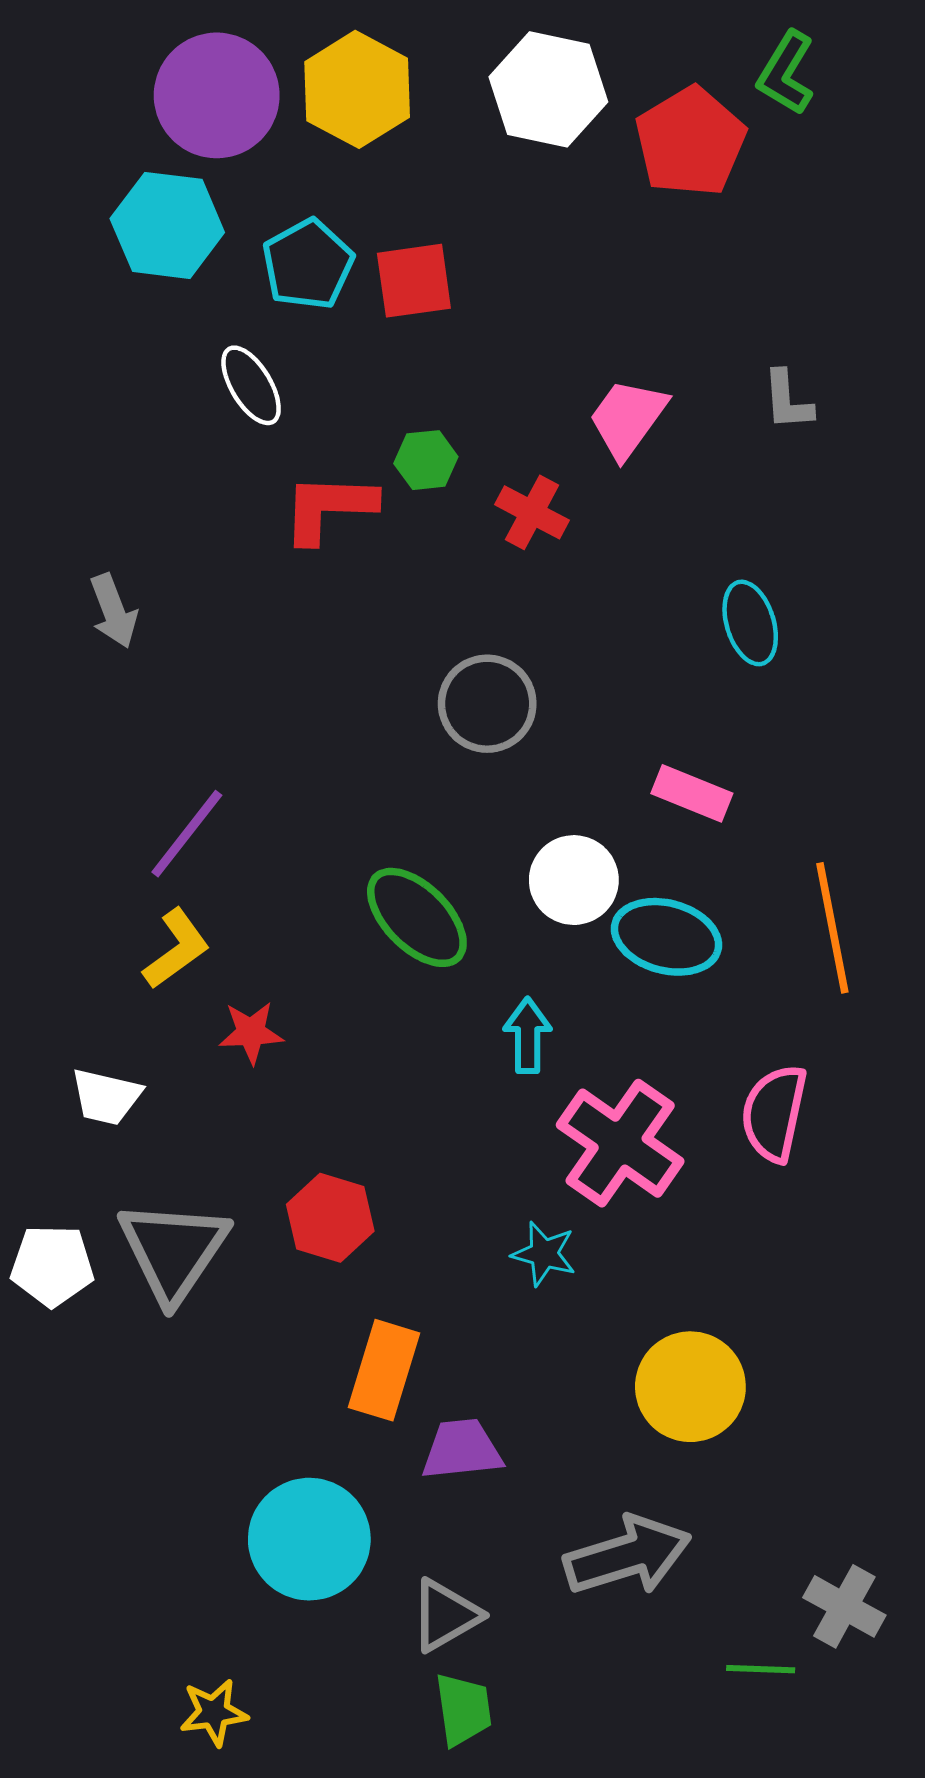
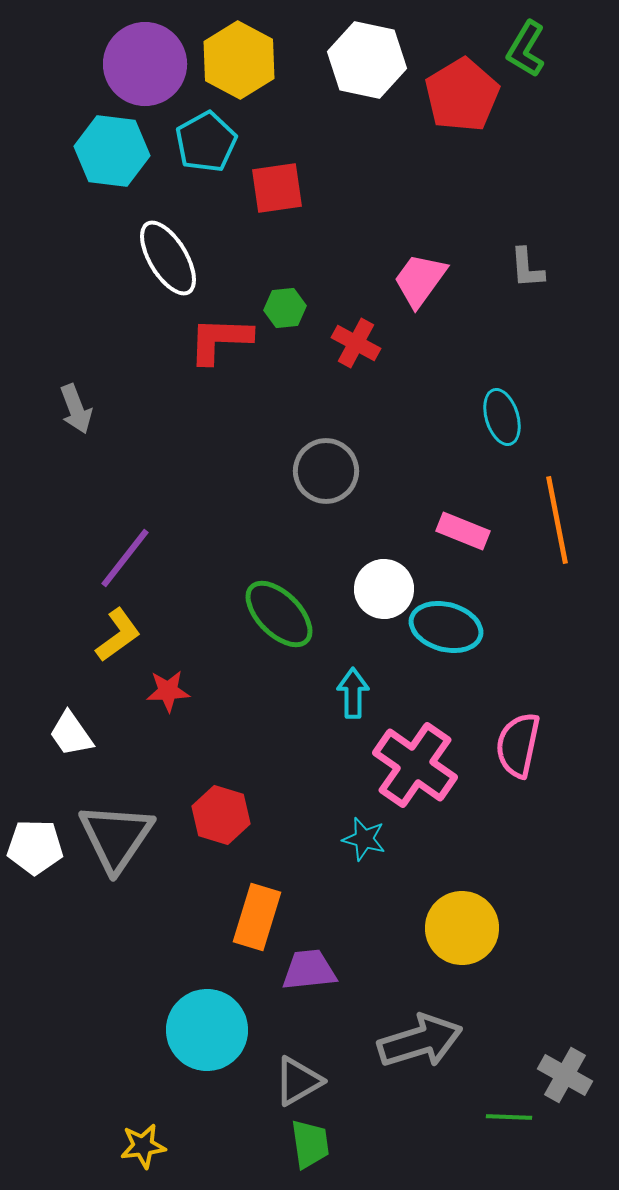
cyan pentagon: (308, 264) -> (206, 142), moved
white ellipse: (251, 385) -> (168, 258), size x1.4
orange line: (832, 928) -> (557, 520), moved
white trapezoid: (106, 1097) -> (71, 734), turned 42

